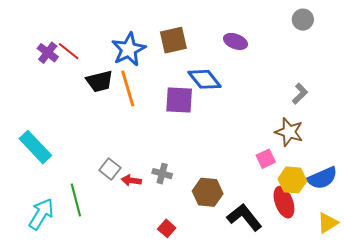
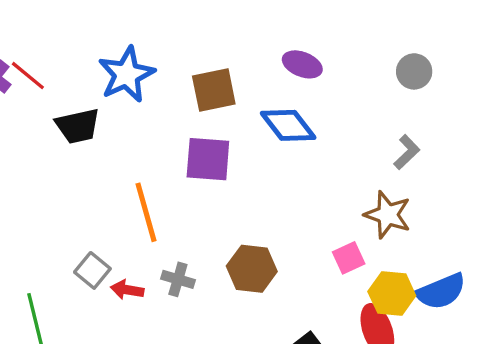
gray circle: (303, 20) -> (414, 71), moved
brown square: (173, 40) -> (214, 90), moved
blue diamond: (205, 79) -> (288, 125), moved
orange line: (128, 88) -> (146, 212), moved
brown hexagon: (208, 192) -> (252, 269), moved

